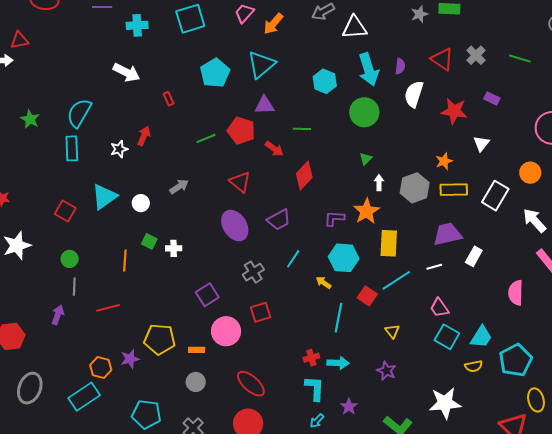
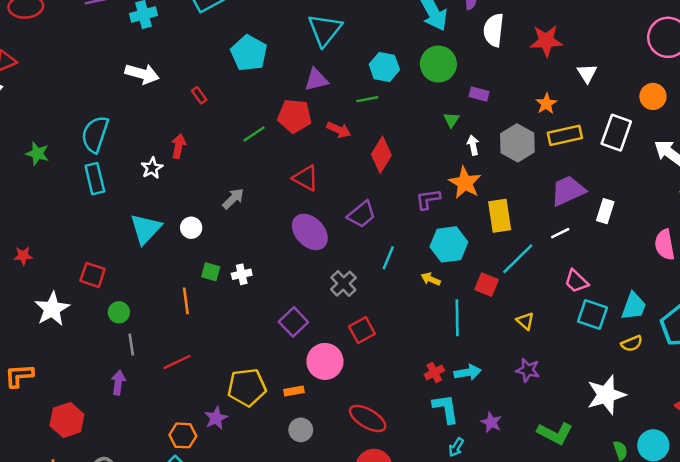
cyan triangle: (261, 65) -> (325, 30), moved
cyan hexagon: (325, 81) -> (384, 67), moved
purple rectangle: (492, 98) -> (479, 94), moved
red square: (65, 211) -> (93, 275), moved

